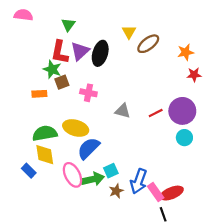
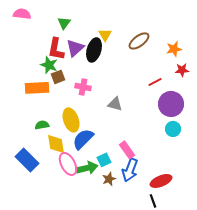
yellow triangle: (129, 32) -> (105, 35), moved
orange rectangle: (39, 94) -> (37, 88), size x1.6
red line: (156, 113) -> (155, 82), moved
yellow ellipse: (76, 128) -> (71, 120), turned 55
green semicircle: (45, 133) -> (42, 125), size x0.6
yellow diamond: (45, 155) -> (56, 144), moved
blue rectangle: (29, 171) -> (27, 160), size x1.6
pink rectangle: (156, 192) -> (127, 150), moved

